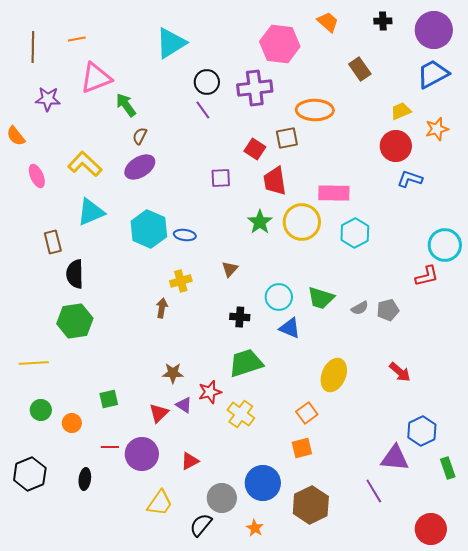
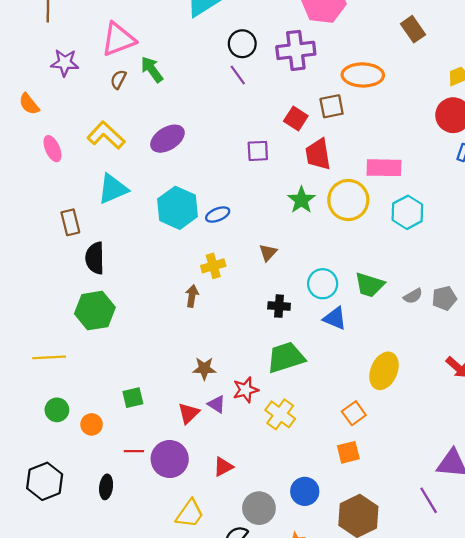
brown semicircle: (140, 136) -> (118, 79), moved
blue ellipse: (185, 235) -> (218, 215), turned -30
blue circle: (263, 483) -> (305, 491), size x0.7

